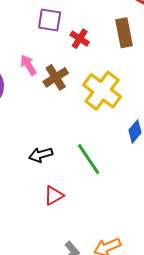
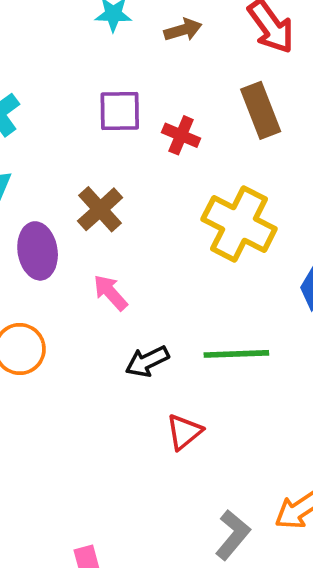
pink arrow: (28, 65) -> (110, 293), moved
brown cross: (56, 77) -> (100, 209), moved
green line: (89, 159) -> (236, 354), turned -48

